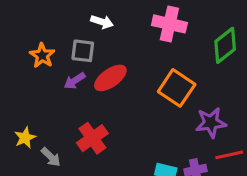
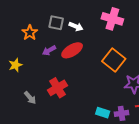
white arrow: (102, 22) -> (76, 26), moved
gray square: (83, 51) -> (56, 23), moved
yellow star: (25, 138) -> (15, 65), moved

